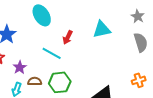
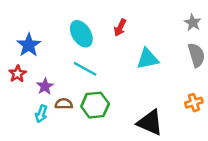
cyan ellipse: (42, 15) -> (81, 34), moved
cyan triangle: (102, 29) -> (148, 59), moved
red arrow: (68, 37) -> (120, 28), moved

